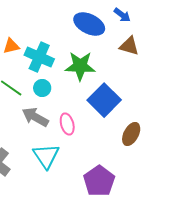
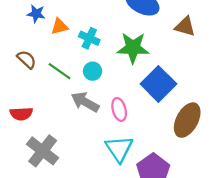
cyan cross: (39, 57) -> (89, 38), size x0.7
brown ellipse: (131, 134) -> (187, 120), size x1.4
cyan triangle: (46, 156) -> (119, 149), moved

